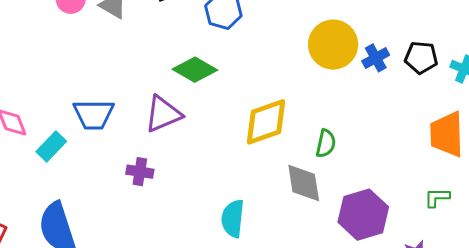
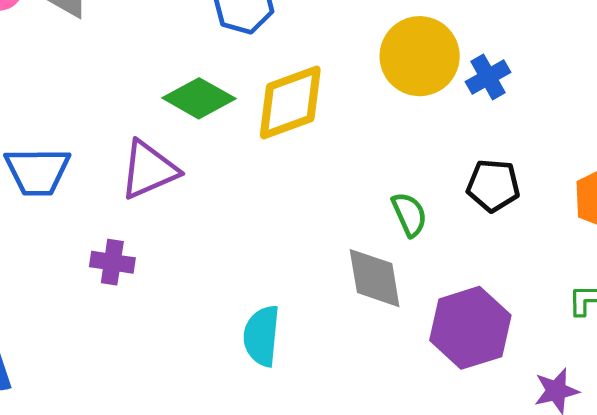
black pentagon: (421, 58) -> (493, 185), moved
yellow diamond: (266, 122) -> (290, 102), moved
green semicircle: (326, 143) -> (409, 214), turned -36

